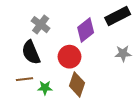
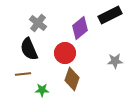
gray star: (123, 53) -> (115, 61), moved
green star: (45, 88) -> (42, 90), moved

